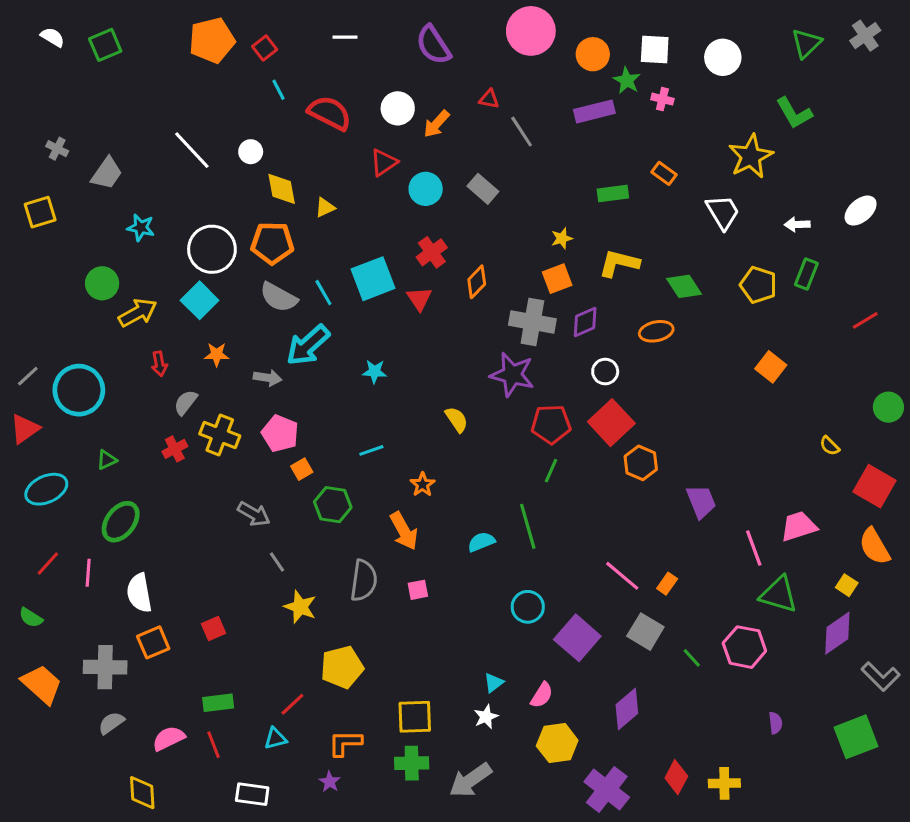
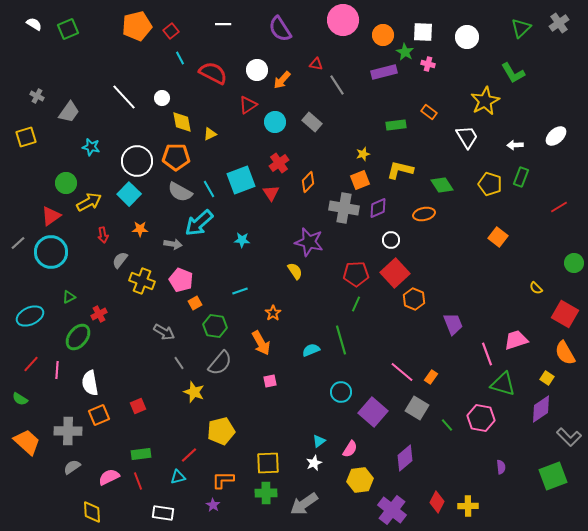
purple star: (512, 375) -> (309, 242), moved
red triangle: (25, 429) -> (51, 216), moved
red cross: (175, 449) -> (99, 314), moved
gray semicircle: (364, 581) -> (220, 363), moved, turned 32

